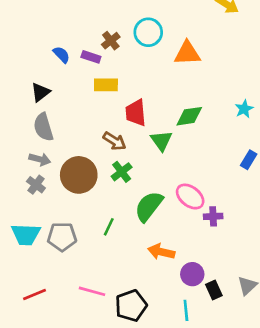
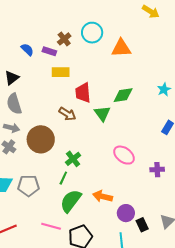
green cross: (122, 172) -> (73, 159), moved
green semicircle: (149, 206) -> (71, 201), moved
purple cross: (213, 216) -> (157, 170), moved

